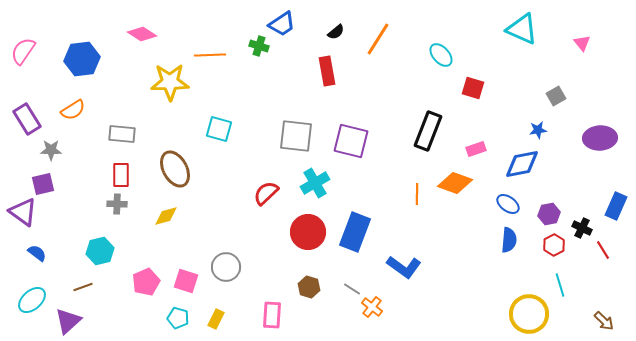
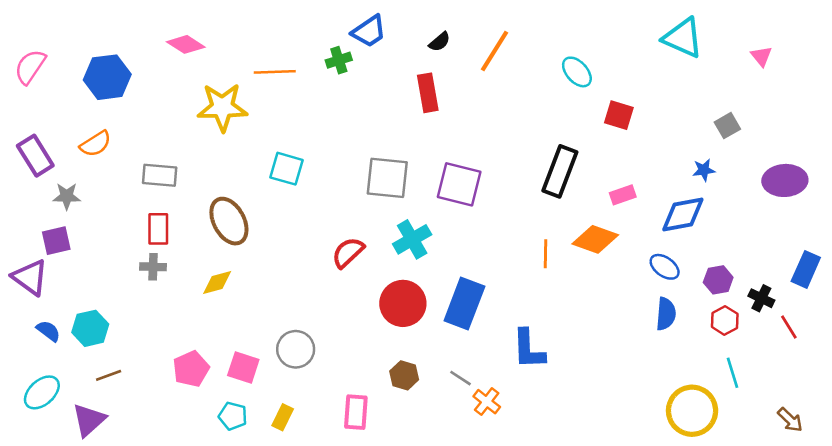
green cross: (259, 46) -> (339, 60), turned -36
cyan hexagon: (100, 251) -> (90, 328), moved
blue L-shape: (404, 267) -> (529, 349), turned 52

